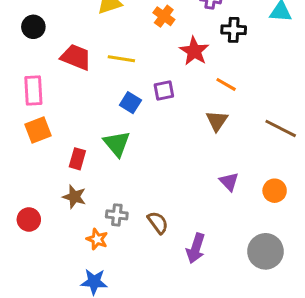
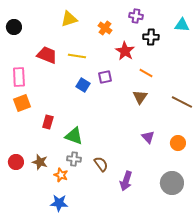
black circle: (33, 27) -> (14, 27), moved
green triangle: (117, 144) -> (74, 136), moved, turned -30
brown star: (74, 197) -> (40, 162), moved

